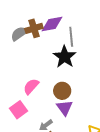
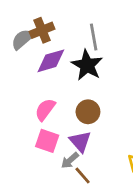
purple diamond: (52, 24) -> (51, 61), moved
purple triangle: (65, 108) -> (80, 141), moved
pink square: (19, 110) -> (47, 141), moved, turned -30

